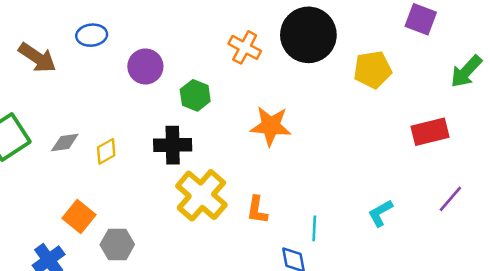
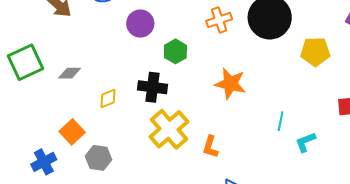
orange cross: (245, 47) -> (219, 20), turned 35
yellow diamond: (106, 151) -> (108, 98), moved
cyan L-shape: (380, 213) -> (305, 142), moved
cyan line: (314, 228) -> (281, 121), moved

